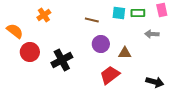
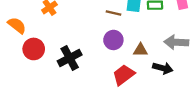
brown line: (92, 20) -> (113, 13), moved
gray arrow: (152, 34) -> (176, 42), moved, size x1.5
black arrow: (155, 82) -> (163, 68), moved

